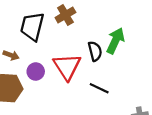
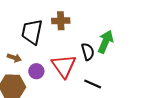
brown cross: (65, 15) -> (61, 21), turned 30

